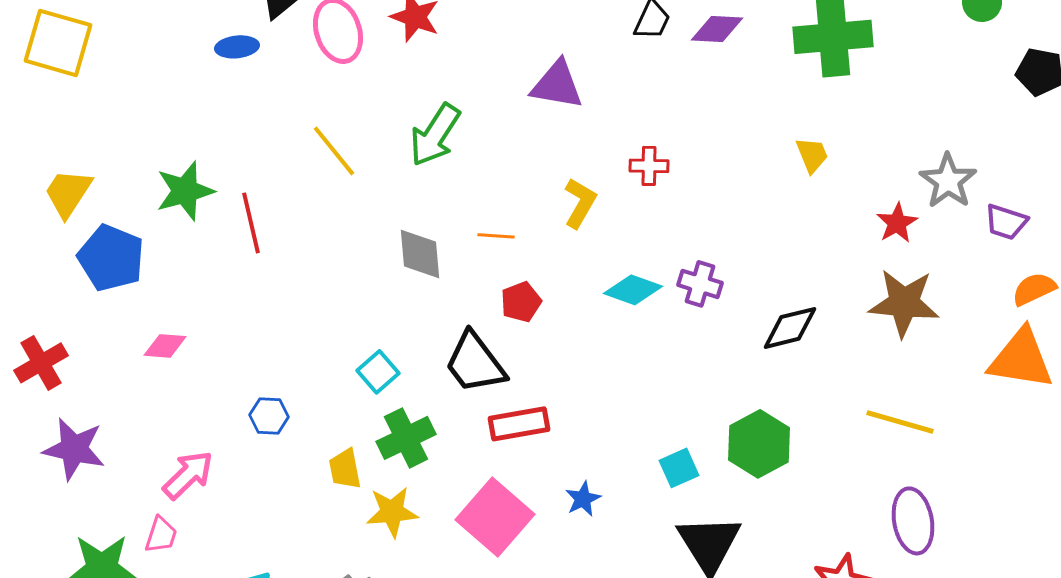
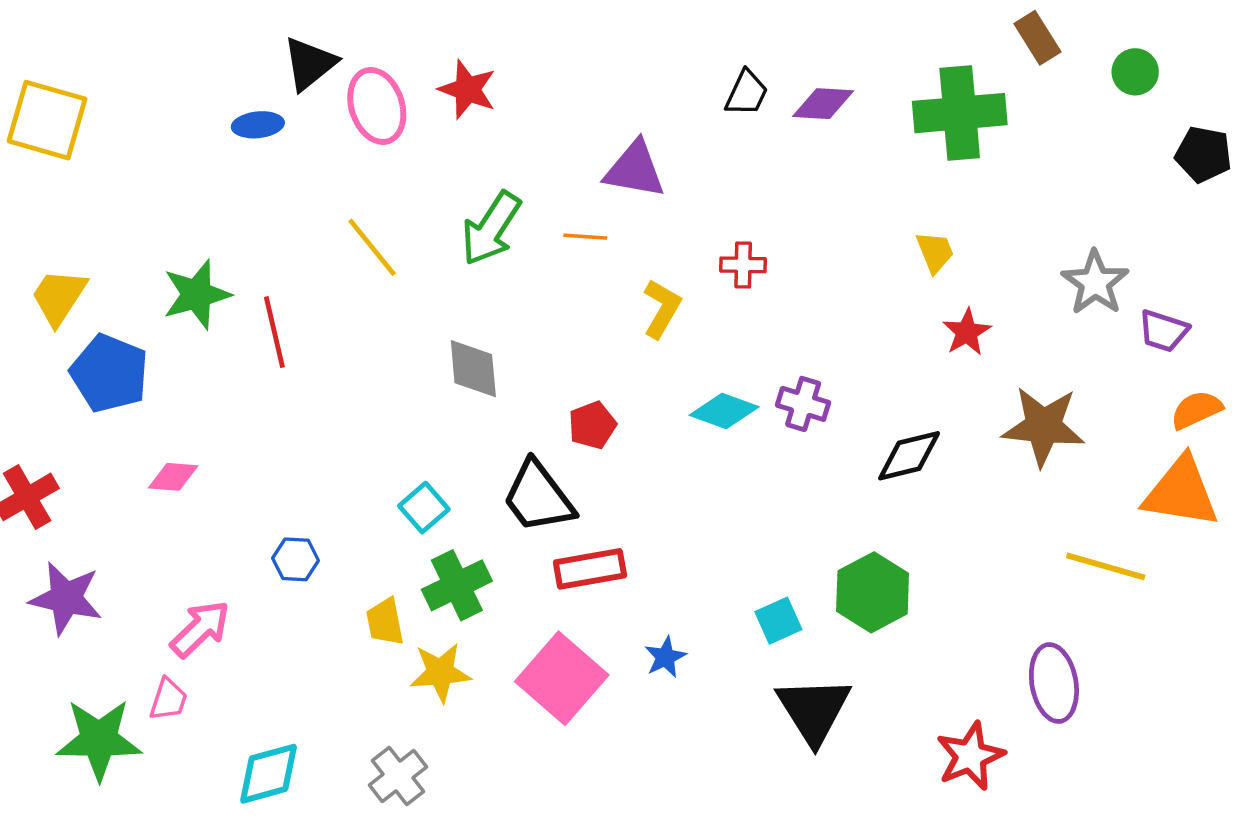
red star: (897, 223) -> (967, 332), moved
orange line: (496, 236) -> (585, 237), moved
yellow line: (900, 422) -> (1106, 566), moved

